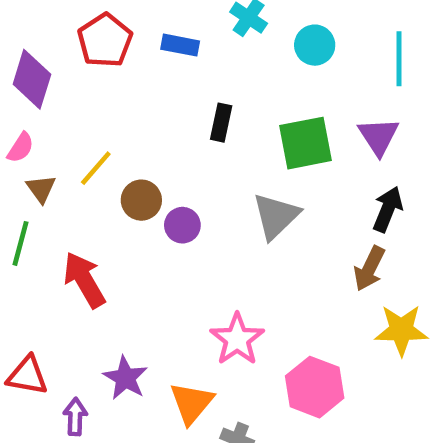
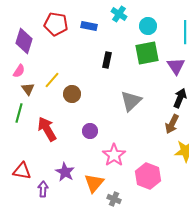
red pentagon: (105, 40) -> (56, 24), turned -30
green square: (306, 143) -> (147, 53), moved
purple circle: (182, 225) -> (90, 131), moved

